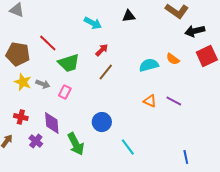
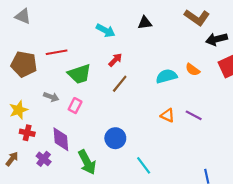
red line: (48, 43) -> (57, 52), turned -54
yellow star: (23, 82) -> (18, 110), moved, turned 30

